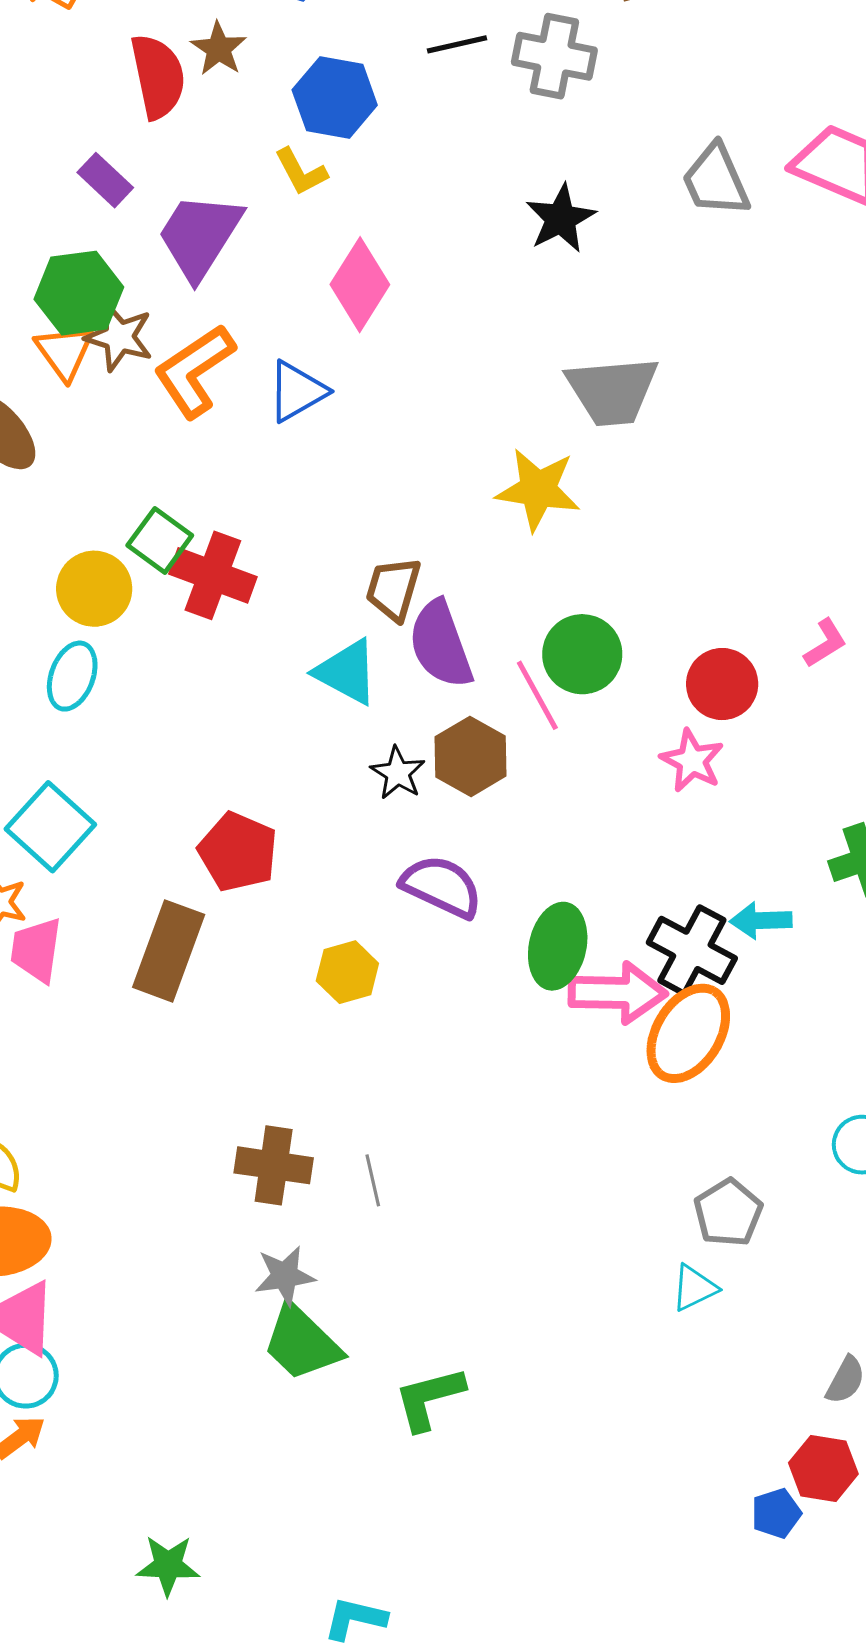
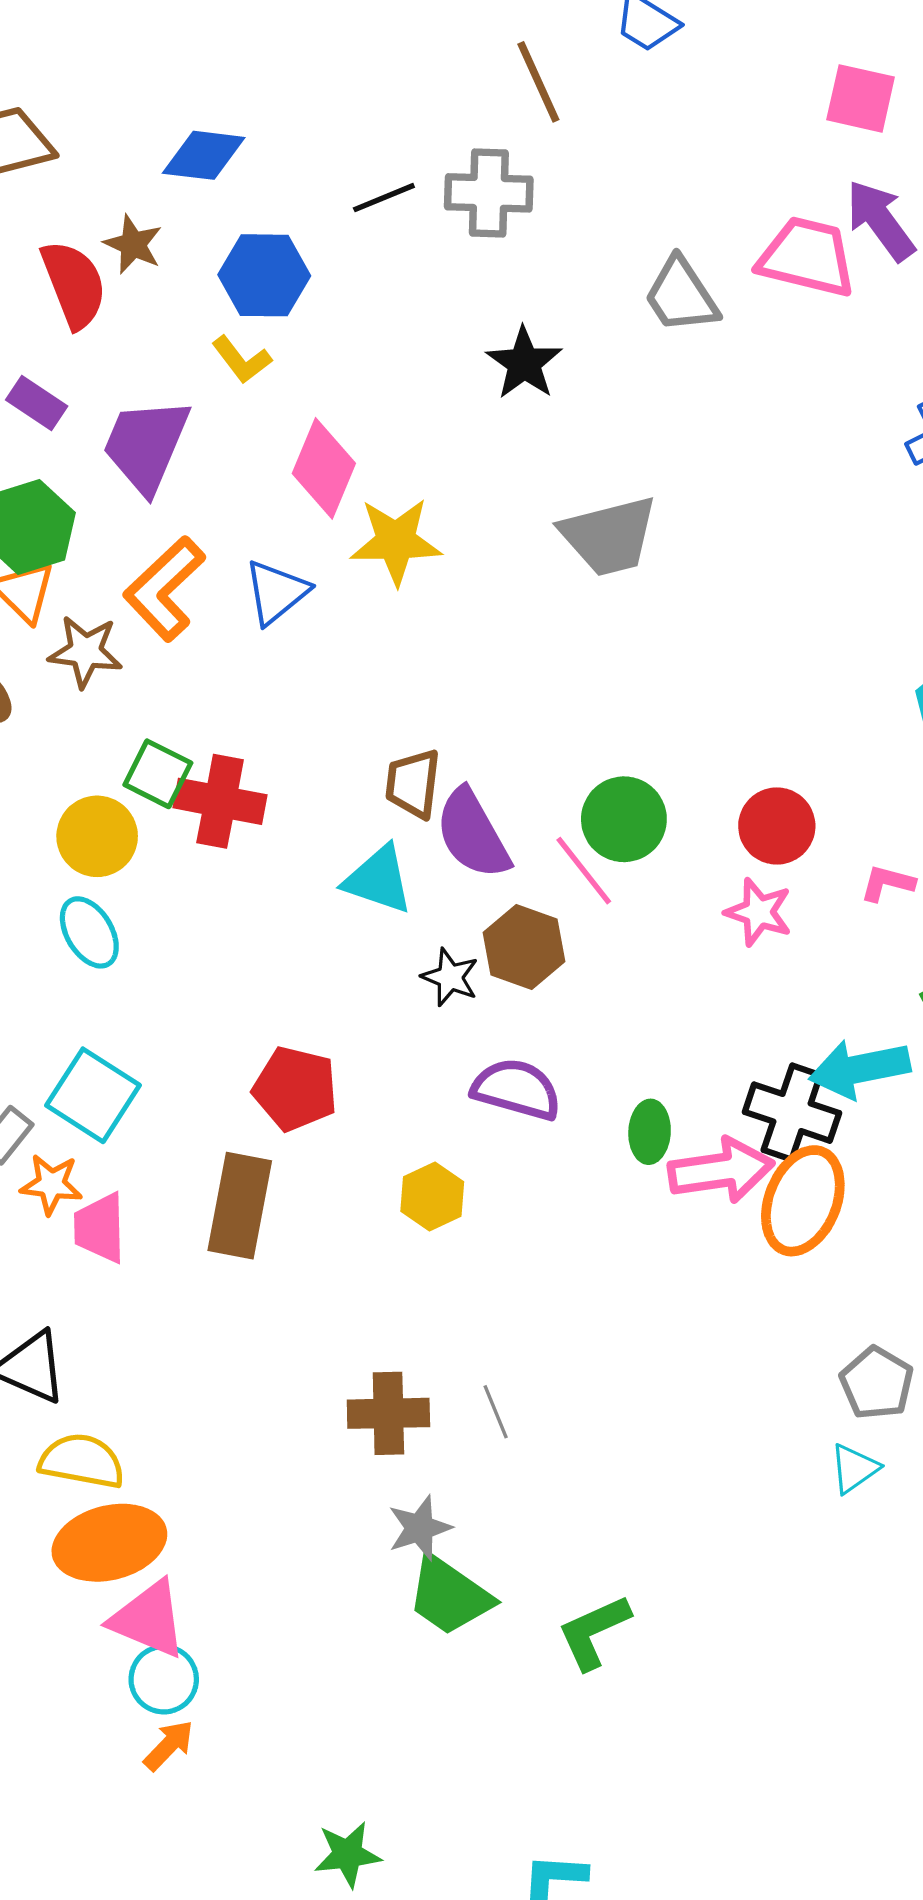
brown star: (119, 337) -> (85, 652), moved
yellow star: (538, 490) -> (396, 541), moved
pink L-shape: (825, 643) -> (887, 883), moved, turned -124
cyan ellipse: (72, 676) -> (89, 932), turned -42
cyan arrow: (761, 920) -> (859, 1069), size x1.5
green ellipse: (558, 946) -> (650, 1132), size x0.7

